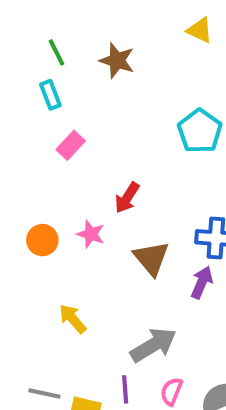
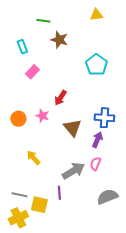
yellow triangle: (200, 30) -> (96, 15), turned -32
green line: (56, 52) -> (43, 21), moved, turned -56
brown star: (117, 61) -> (59, 40), moved
pink semicircle: (171, 391) -> (95, 164), moved

